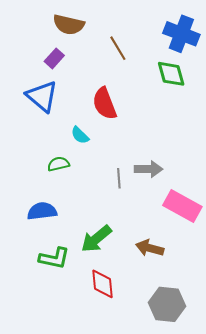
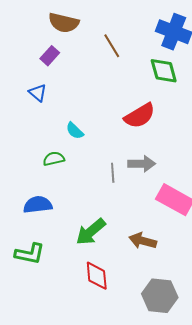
blue triangle: (42, 96) -> (38, 93), size x0.6
red semicircle: (105, 103) -> (140, 116), moved, turned -100
green L-shape: (54, 258) -> (30, 254), moved

